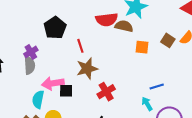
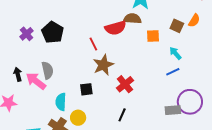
red semicircle: (107, 20) -> (116, 28), moved
black pentagon: (55, 28) -> (53, 32), moved
purple cross: (31, 52) -> (27, 34), moved
pink arrow: (53, 83) -> (36, 81), moved, turned 55
cyan arrow: (147, 104) -> (175, 53), moved

